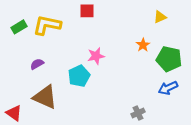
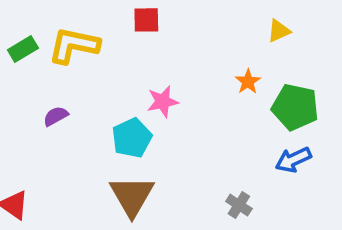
brown triangle: (45, 97) -> (132, 196), moved, turned 36
gray cross: (138, 113) -> (239, 205), turned -32

